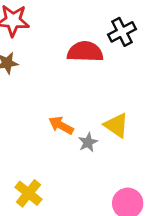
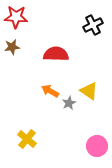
red semicircle: (85, 52) -> (56, 54), moved

